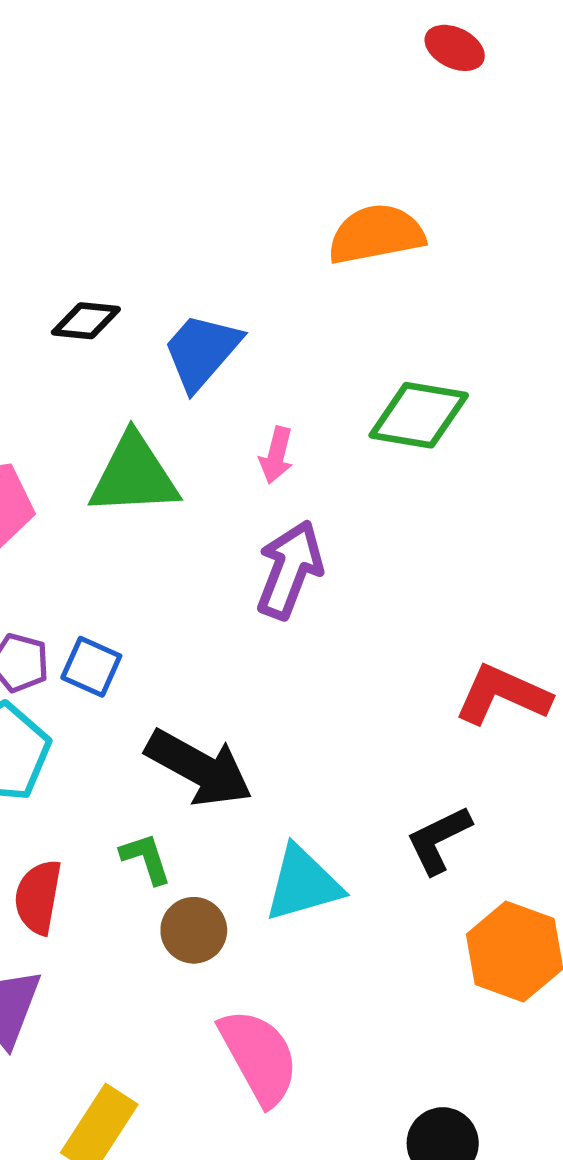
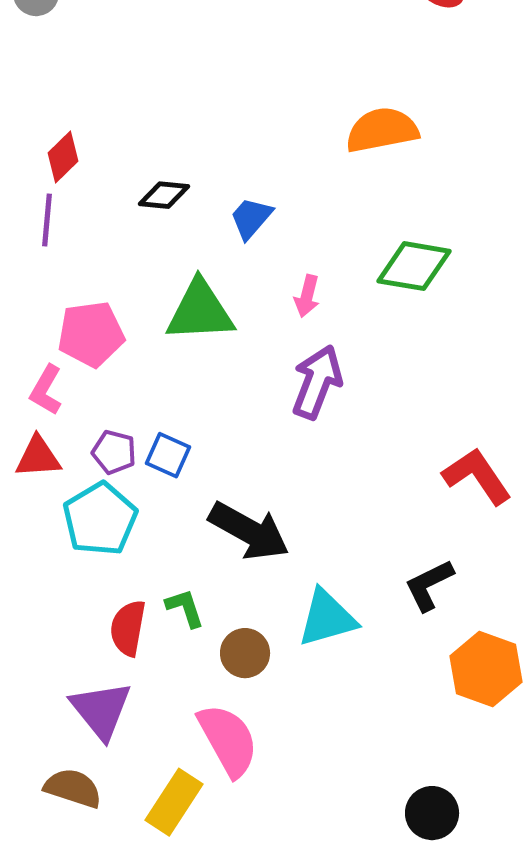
blue trapezoid: (202, 351) -> (251, 218), size x0.7
red L-shape: (503, 695) -> (477, 476), turned 32
green L-shape: (146, 858) -> (185, 608), moved
pink semicircle: (259, 1057) -> (228, 740), moved

